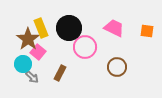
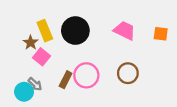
brown star: (28, 39) -> (31, 43), size x0.6
pink circle: (85, 47) -> (86, 75), moved
cyan circle: (23, 64) -> (24, 92), moved

